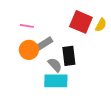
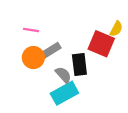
red square: (81, 22) -> (101, 44), moved
cyan rectangle: (56, 81) -> (64, 93), turned -30

